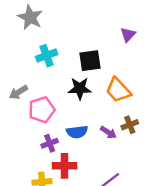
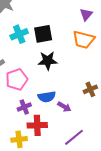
black square: (90, 61) -> (43, 34), moved
orange trapezoid: (118, 90) -> (84, 40), moved, turned -30
purple arrow: (108, 132) -> (64, 107), moved

